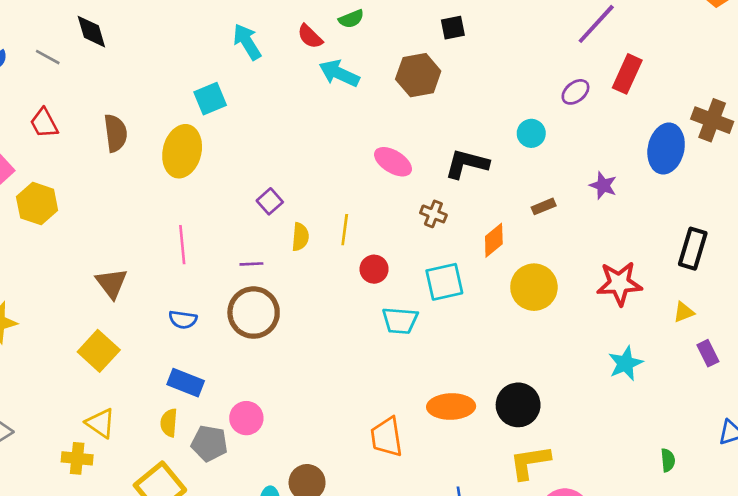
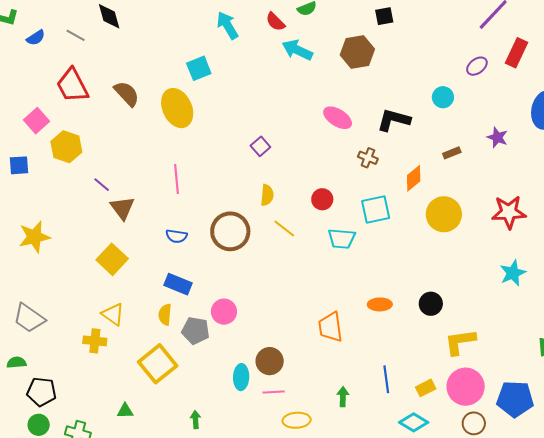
red trapezoid: (44, 123) -> (72, 85), size x1.5
brown semicircle: (116, 133) -> (127, 94), turned -36
yellow ellipse: (182, 151) -> (177, 108), turned -39
purple square: (270, 201) -> (260, 146), moved
yellow line: (345, 230) -> (284, 229), moved, turned -60
yellow semicircle: (300, 237) -> (267, 195), moved
purple line: (251, 264) -> (102, 185), moved, turned 42
black circle: (518, 405) -> (431, 304), size x0.7
orange ellipse: (451, 407) -> (380, 304), size x0.7
yellow L-shape: (530, 462) -> (460, 342), moved

